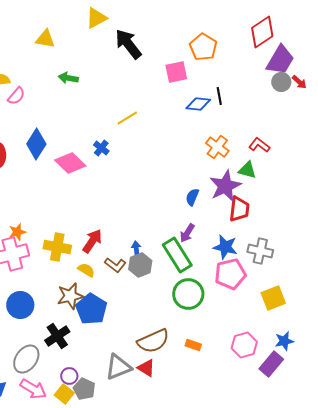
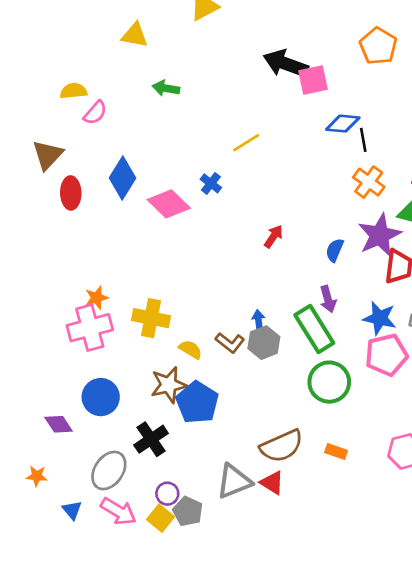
black arrow: (128, 44) -> (286, 64), moved, turned -32
orange pentagon: (203, 47) -> (378, 46), moved
black line: (219, 96) -> (363, 140), moved
purple arrow: (187, 233) -> (328, 299), turned -48
red arrow: (92, 241) -> (273, 236), moved, size x0.7

